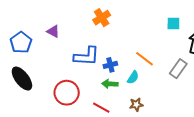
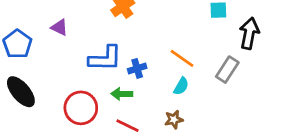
cyan semicircle: (133, 77) -> (181, 86), moved
green arrow: (110, 84) -> (122, 94), moved

